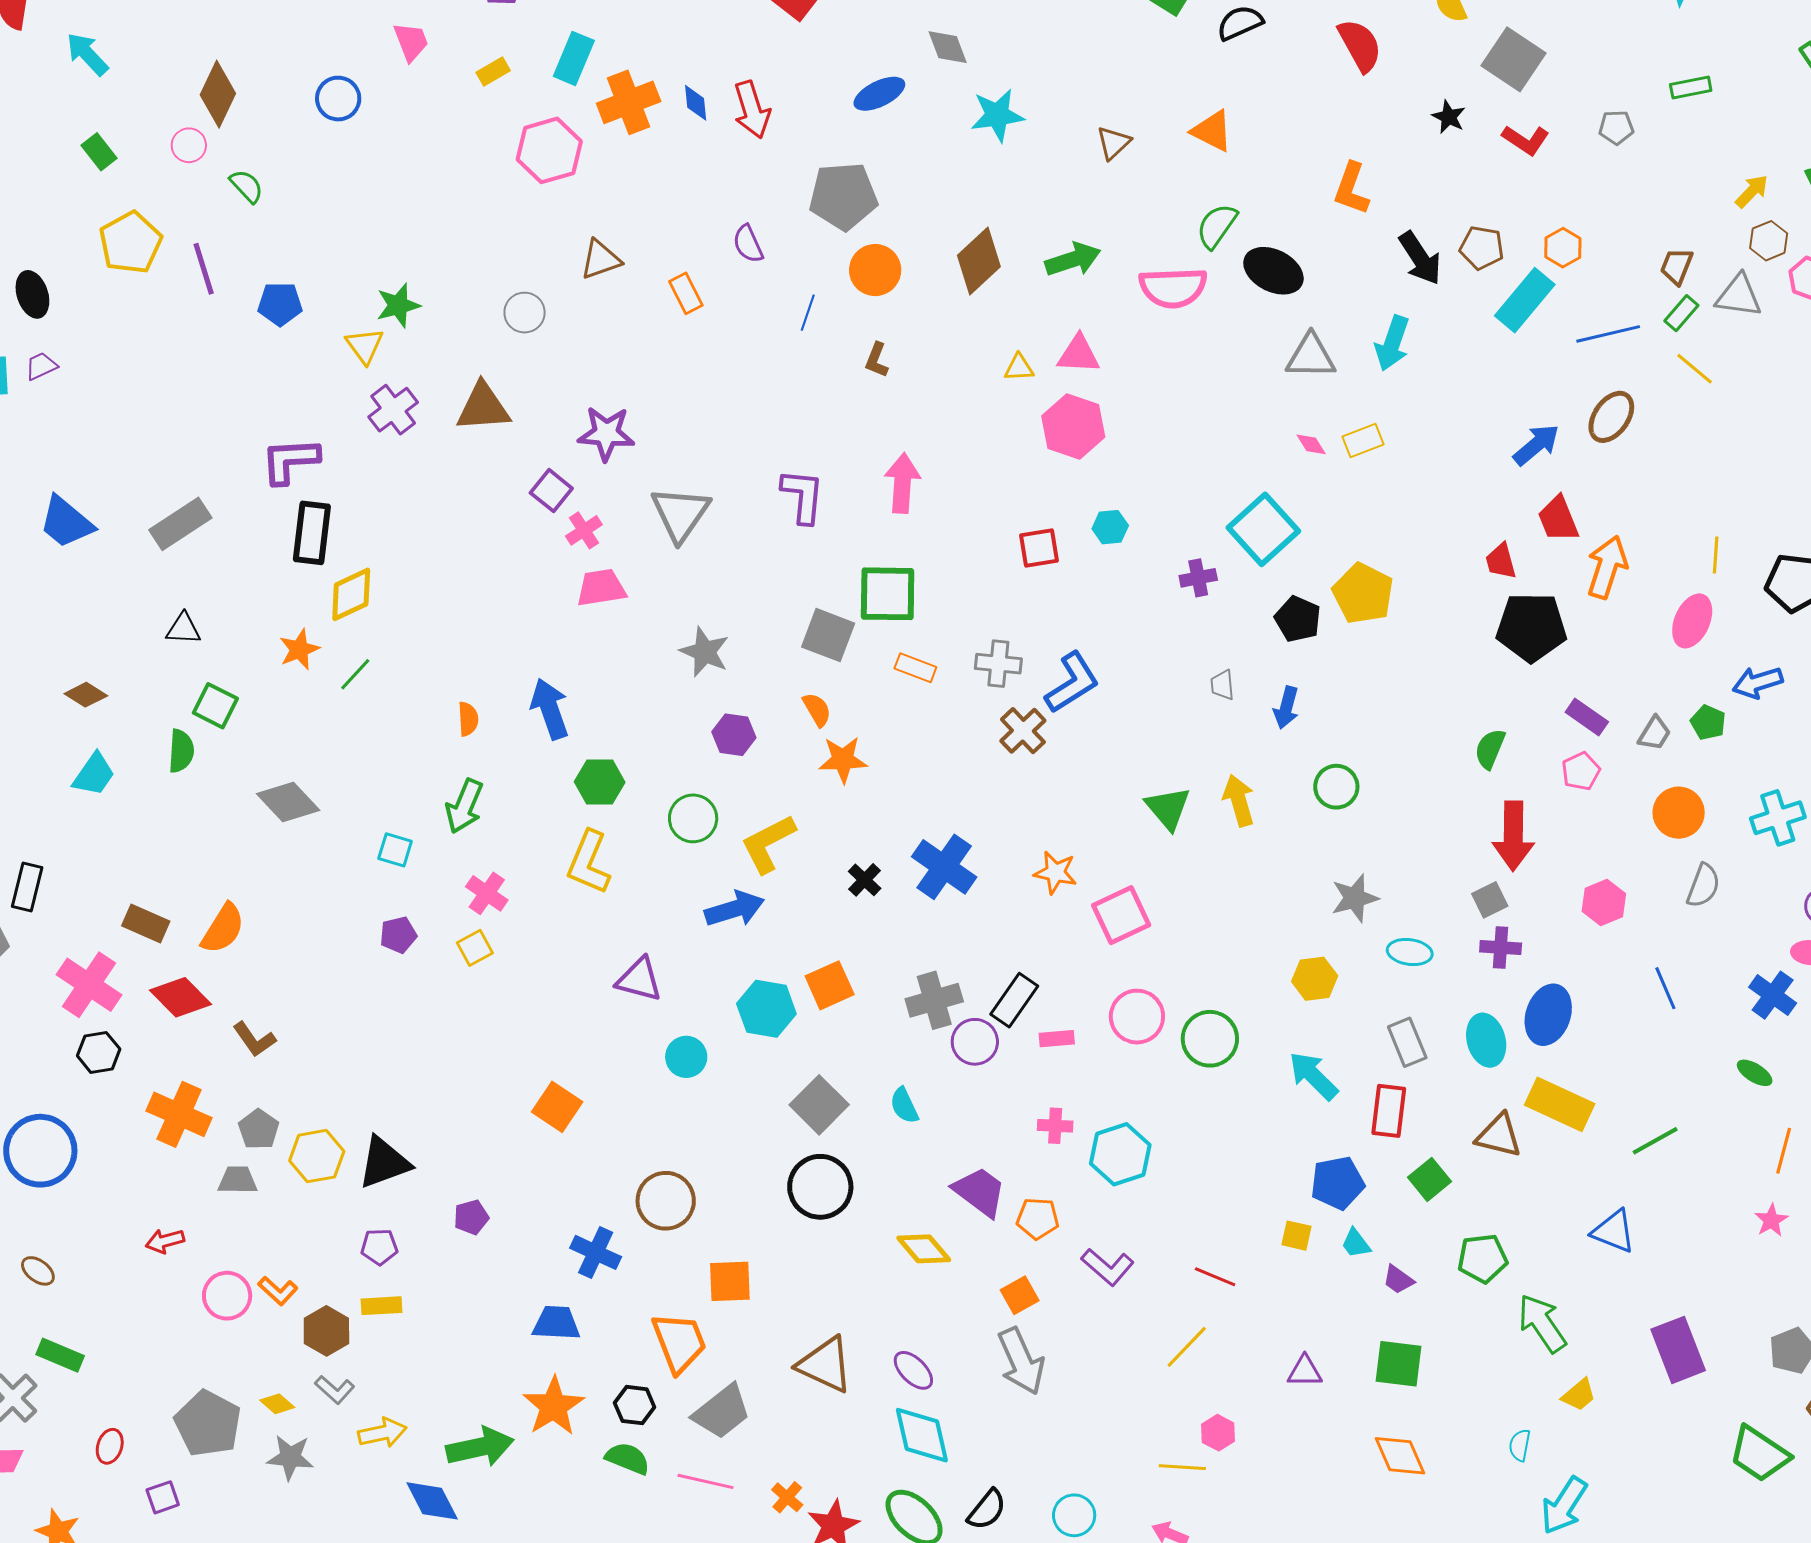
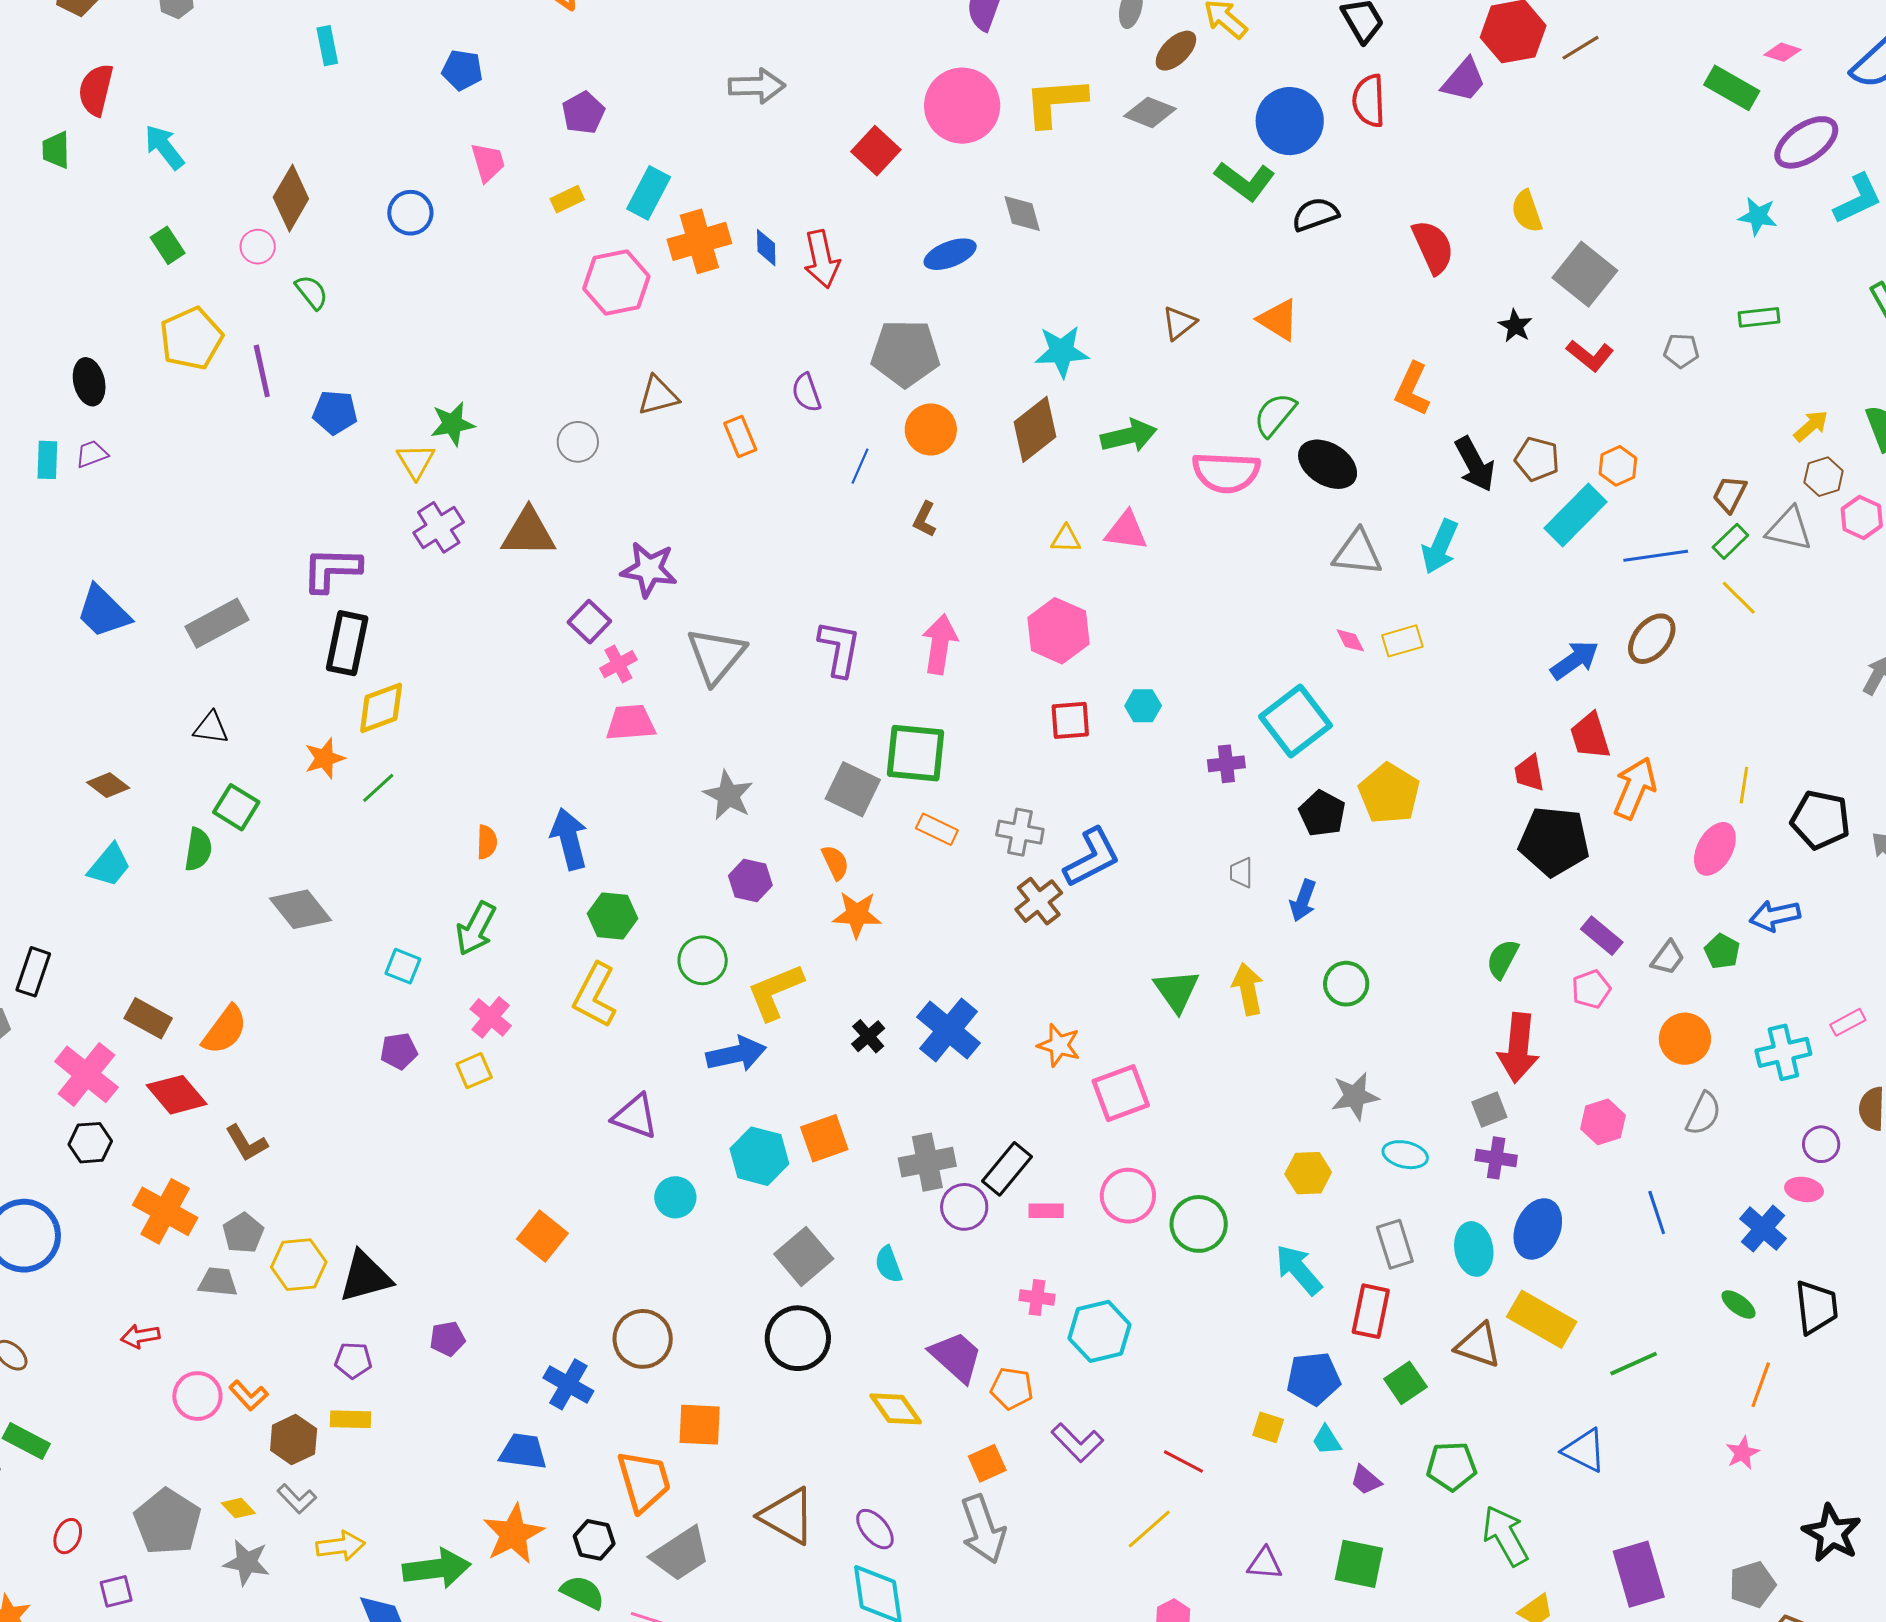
cyan star: (997, 115) -> (1062, 352), moved
pink hexagon: (1073, 427) -> (1058, 631), moved

